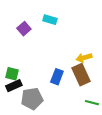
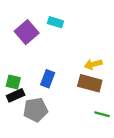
purple square: (24, 29) -> (27, 32), size x1.5
brown rectangle: (81, 75) -> (90, 83), turned -50
blue rectangle: (57, 77) -> (48, 79), moved

